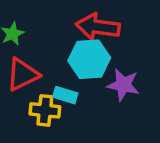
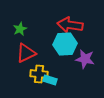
cyan rectangle: (65, 95) -> (50, 80), moved

